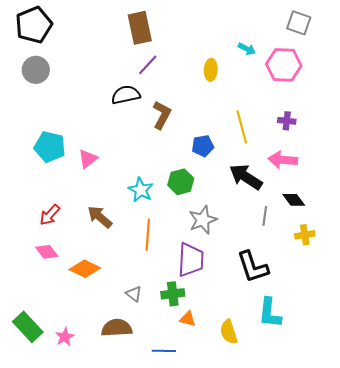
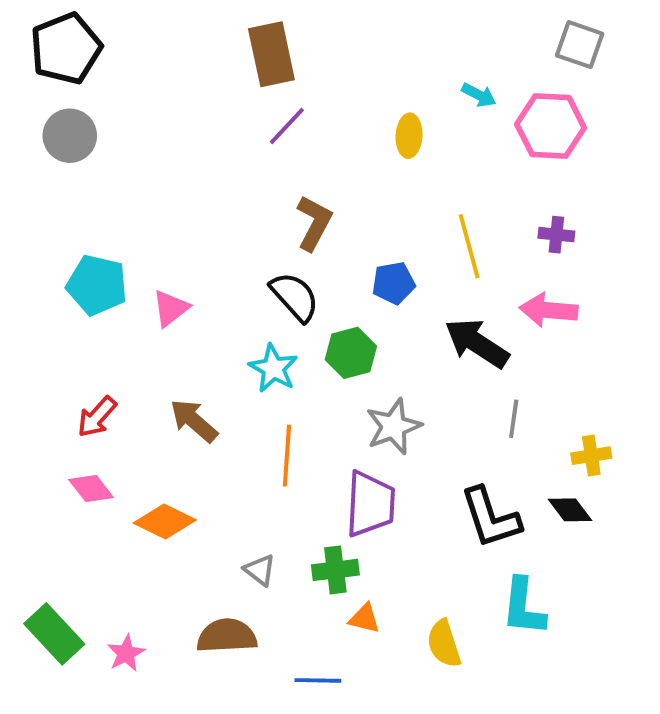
black semicircle: (126, 95) -> (295, 297), moved, turned 60
black diamond: (294, 200) -> (570, 510), moved

